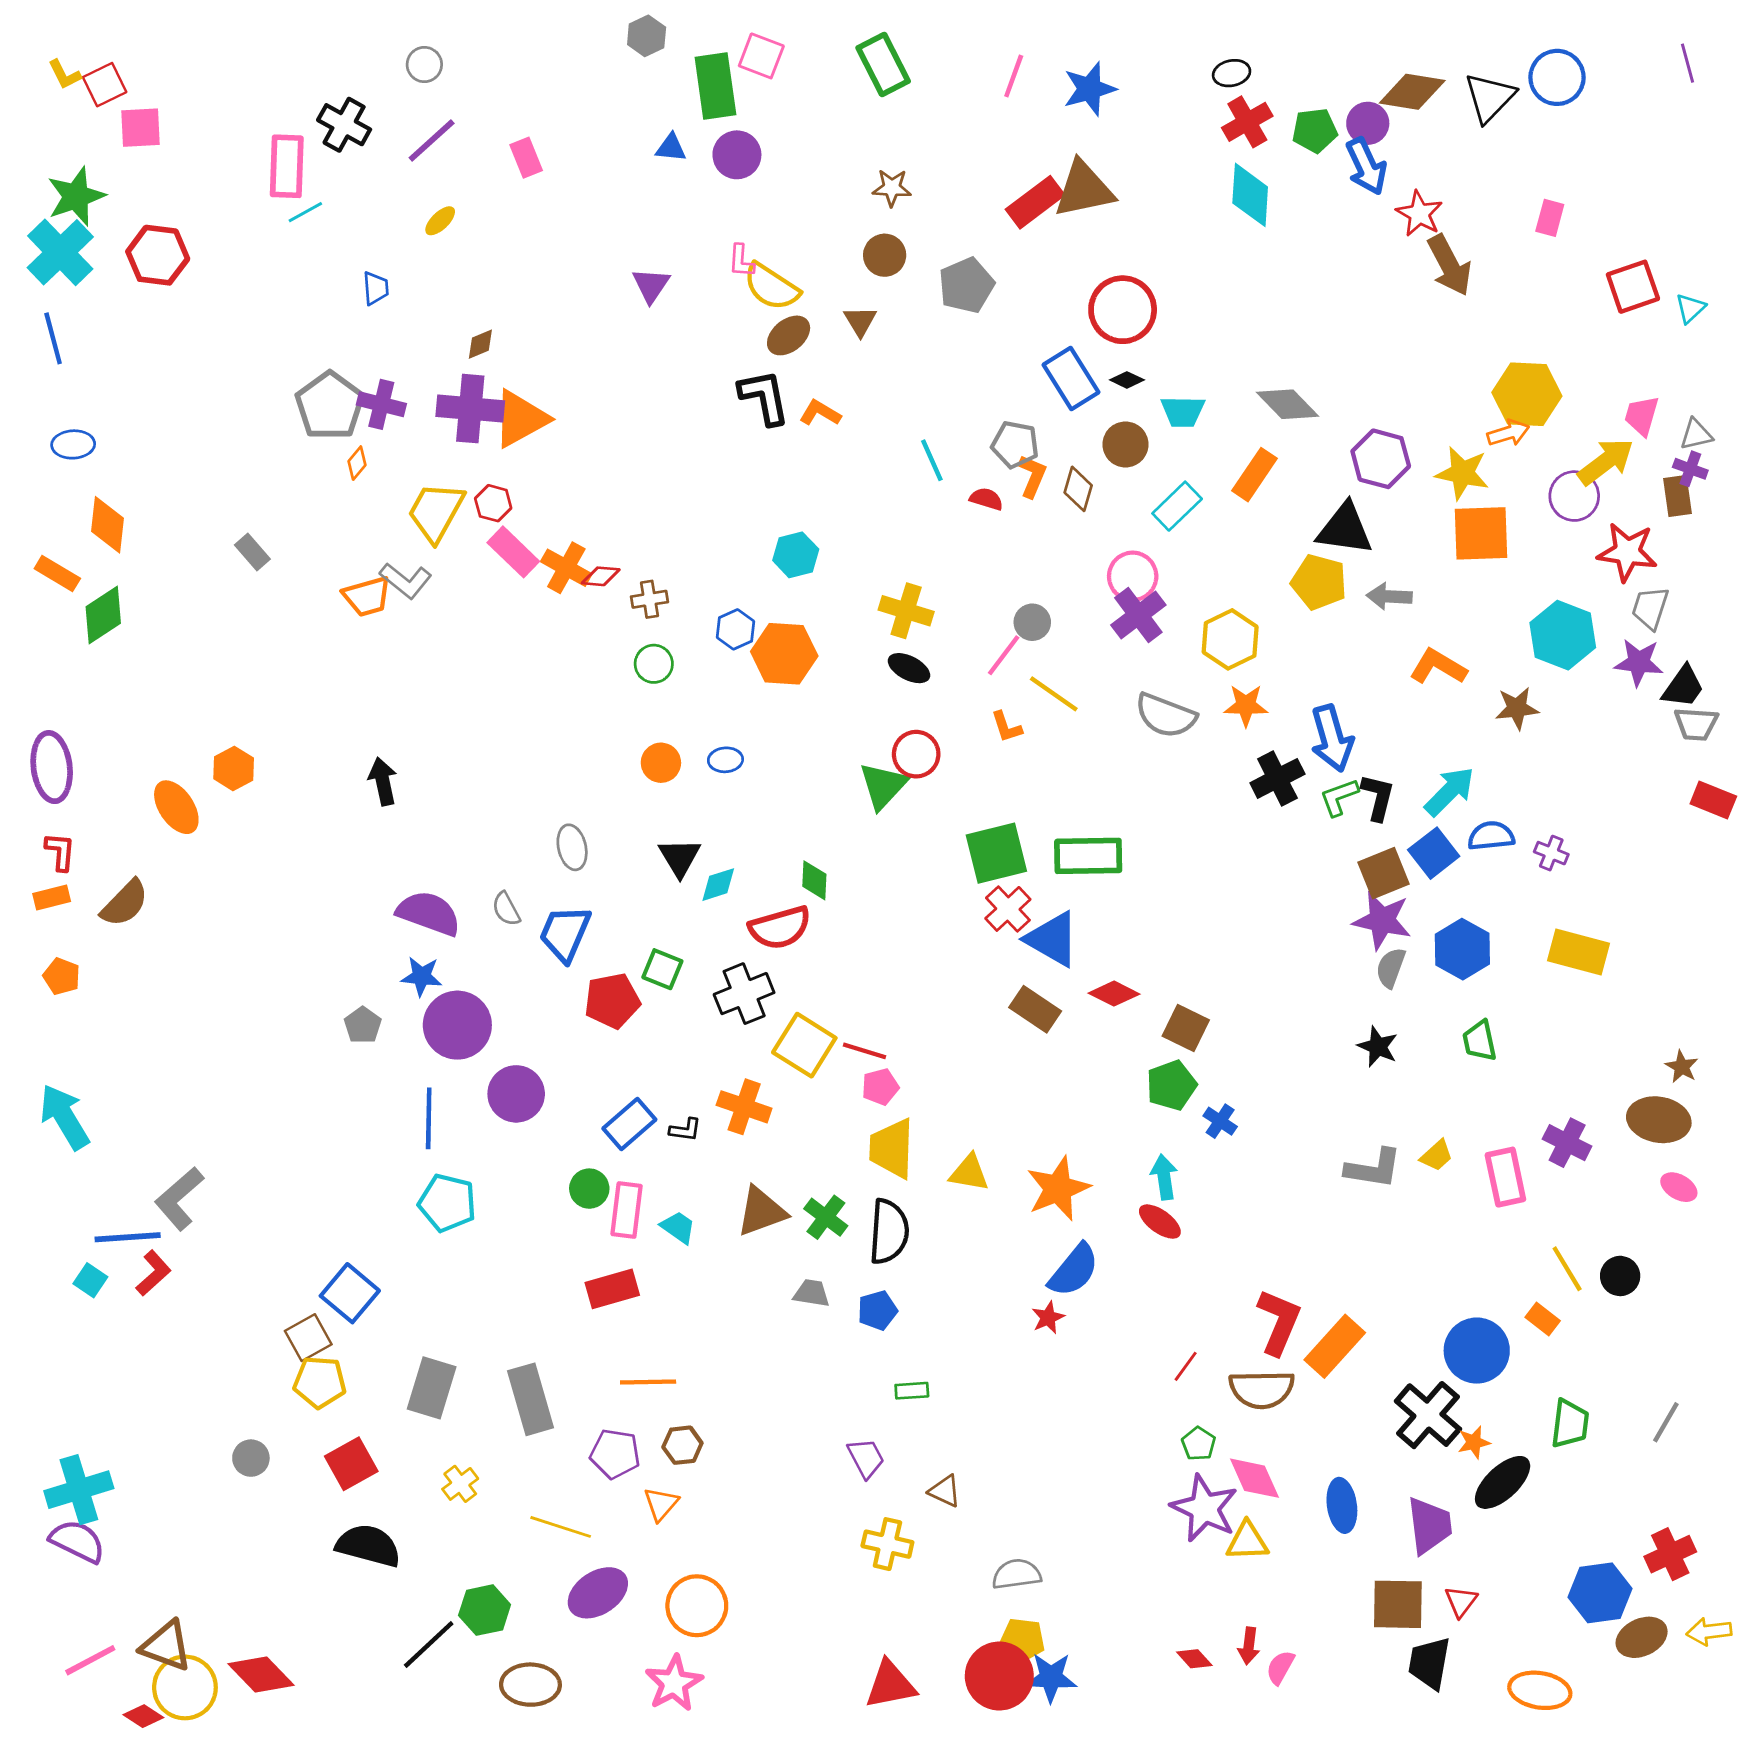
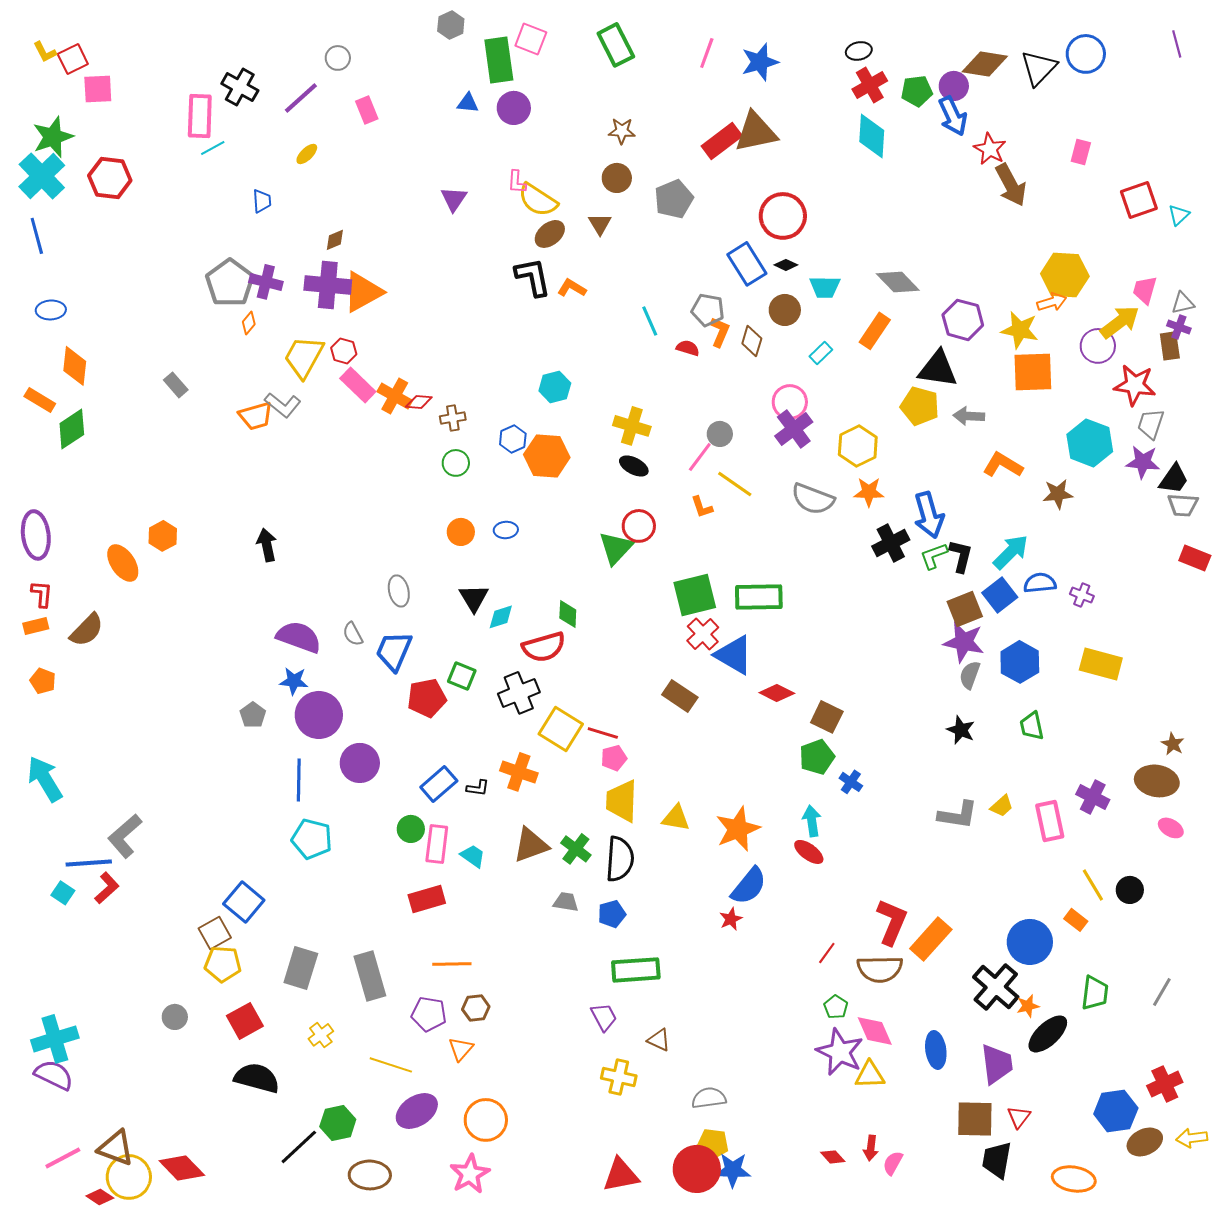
gray circle: (424, 65) -> (338, 58), moved
cyan rectangle: (1177, 506) -> (821, 353), size x0.7
brown rectangle: (1035, 1009) -> (680, 696), moved
green rectangle: (912, 1391) -> (636, 970), size x2.0

